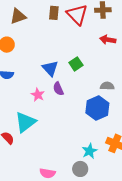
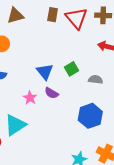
gray semicircle: (107, 86) -> (96, 80), moved
purple semicircle: (58, 89) -> (52, 93), turned -40

